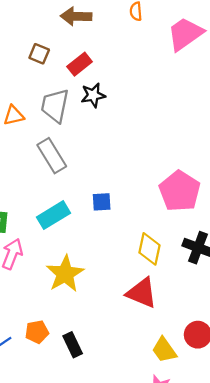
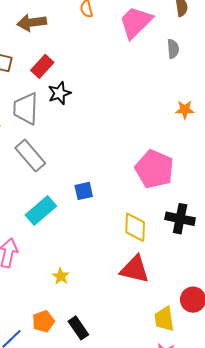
yellow star: (65, 274) -> (61, 276), moved, size x0.5
yellow trapezoid: (164, 350) -> (164, 319), turned 36

